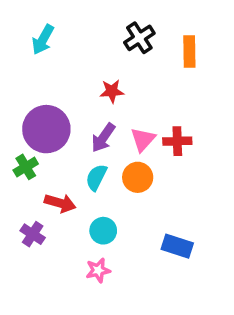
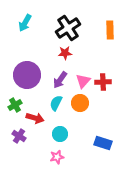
black cross: (139, 38) -> (68, 28), moved, size x1.4
green cross: (26, 167) -> (15, 105), moved

